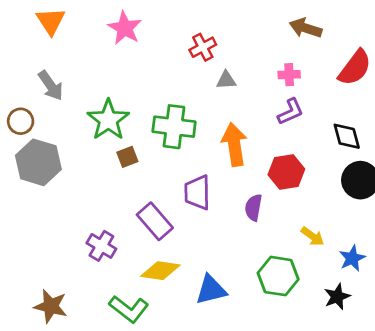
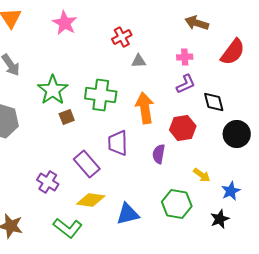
black diamond: (347, 136) -> (214, 102), moved

